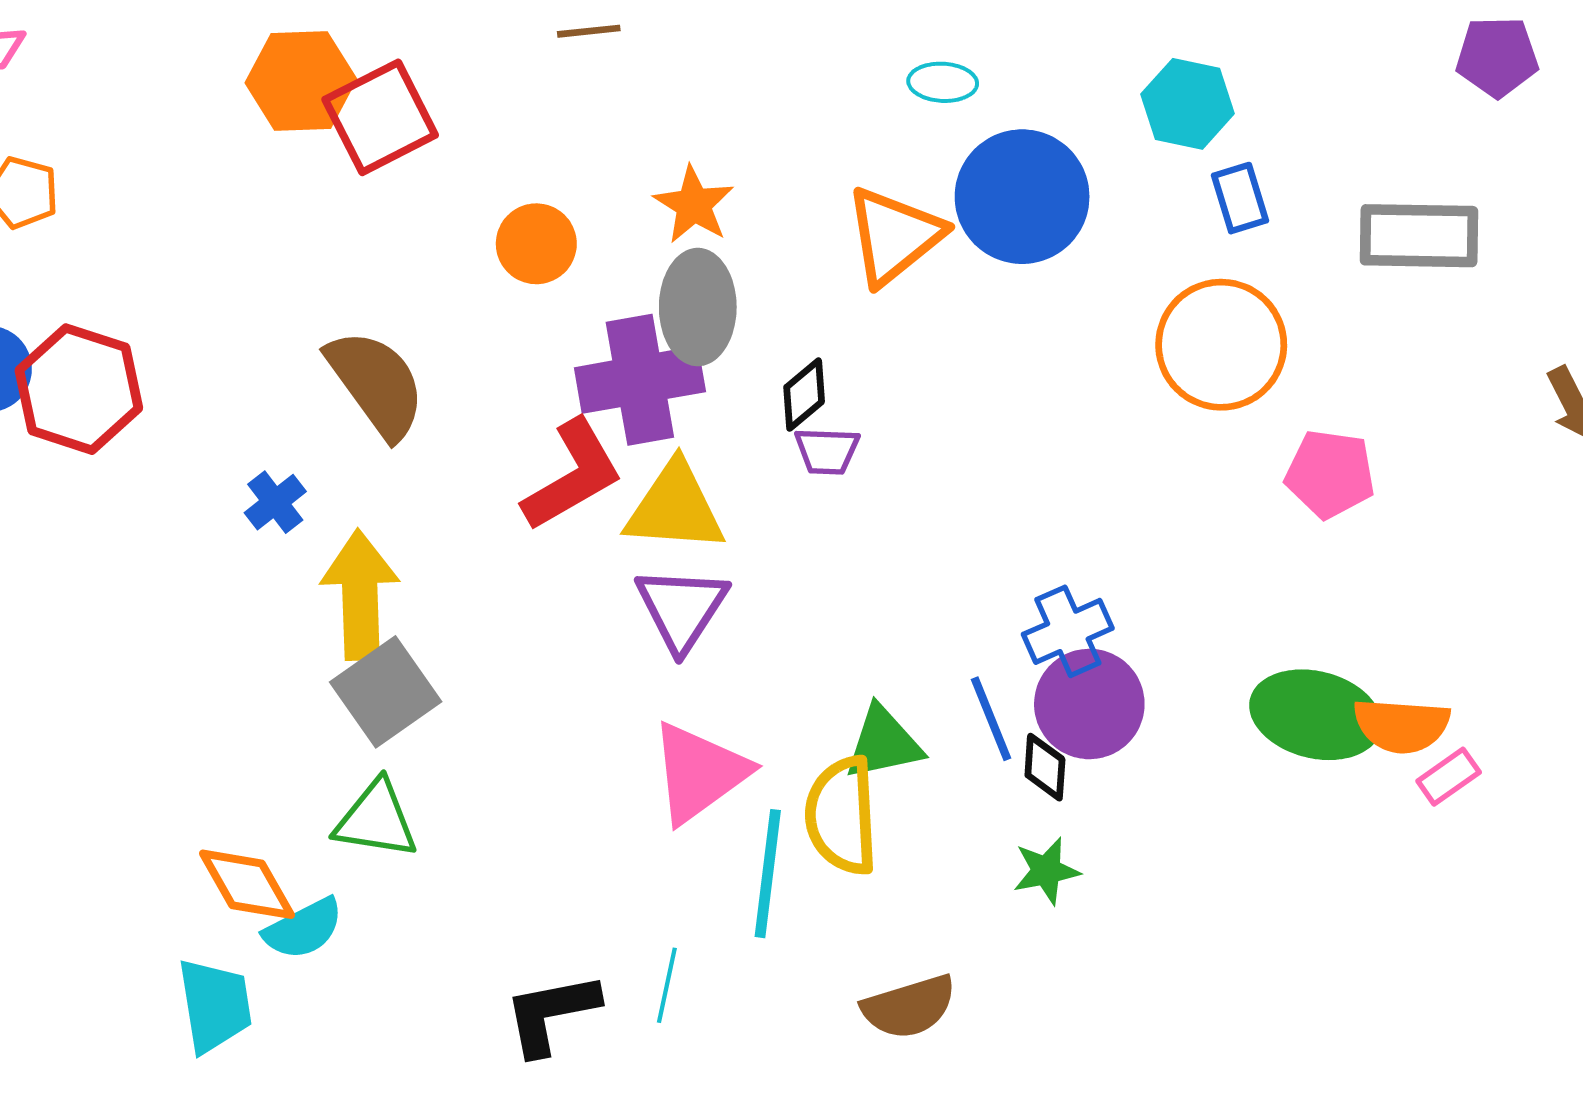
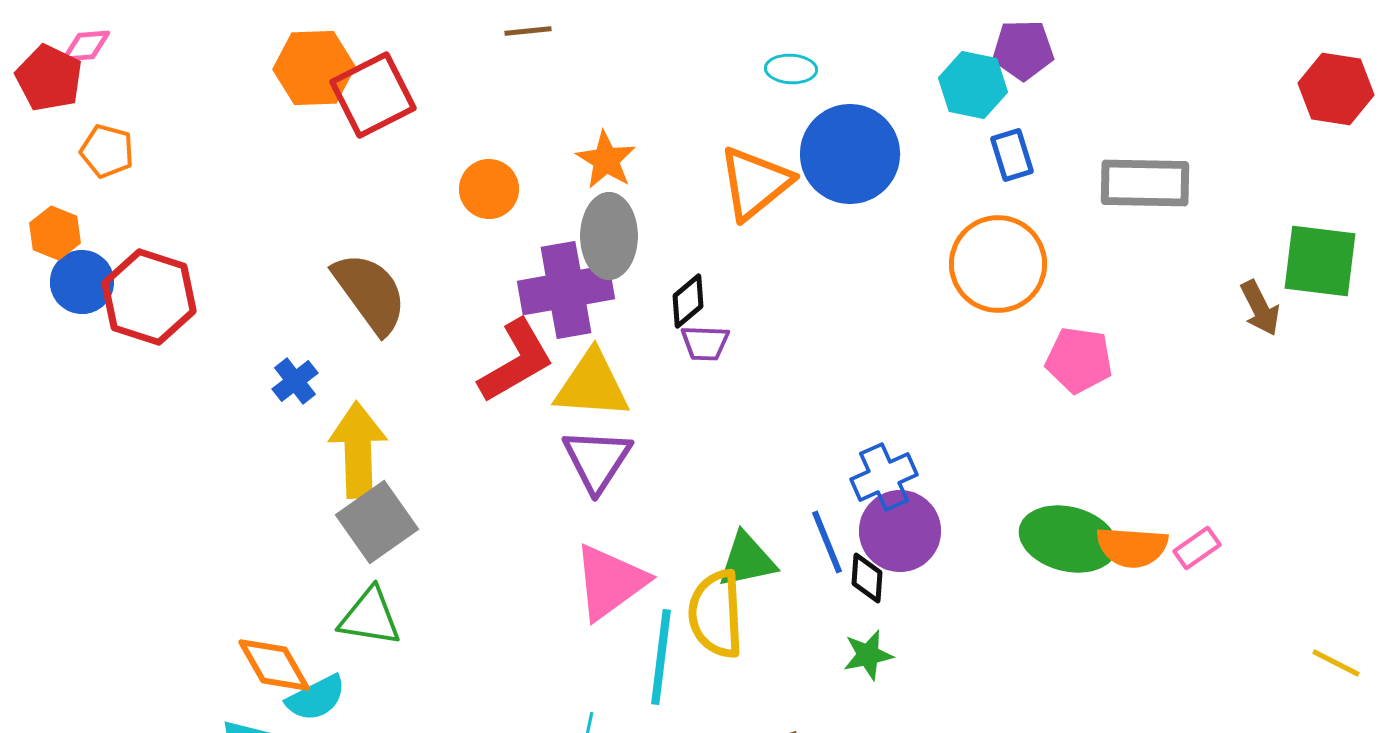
purple pentagon: (1497, 57) -> (1023, 50), moved
pink rectangle: (1449, 777) -> (1197, 548), moved

